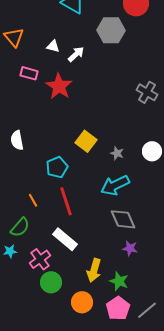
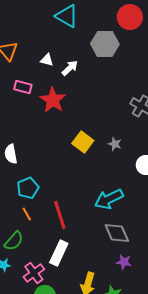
yellow square: (86, 141) -> (83, 142), moved
gray star: (117, 153) -> (115, 144), moved
cyan pentagon: (57, 167) -> (28, 188), moved
white rectangle: (65, 239) -> (59, 253), turned 75

